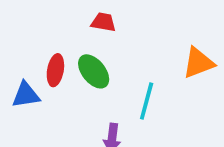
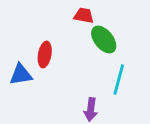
green ellipse: (94, 71) -> (104, 40), moved

